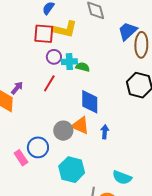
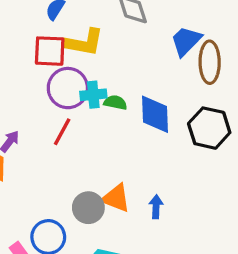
purple circle: (54, 57) -> (68, 88), size x1.6
blue diamond: (90, 102) -> (155, 114), moved

